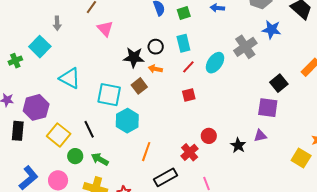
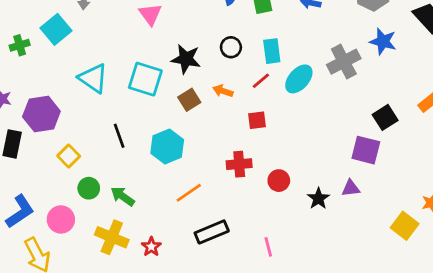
cyan rectangle: (183, 43) -> (272, 51), moved
black circle: (156, 47) -> (231, 47), moved
orange arrow: (155, 69) -> (223, 91), moved
cyan square: (109, 95) -> (145, 79), moved
black line: (89, 129) -> (119, 136), moved
yellow square: (59, 135) -> (69, 156), size x0.7
orange line: (146, 152) -> (189, 193), turned 30
red cross: (190, 152) -> (239, 164), moved, turned 30

